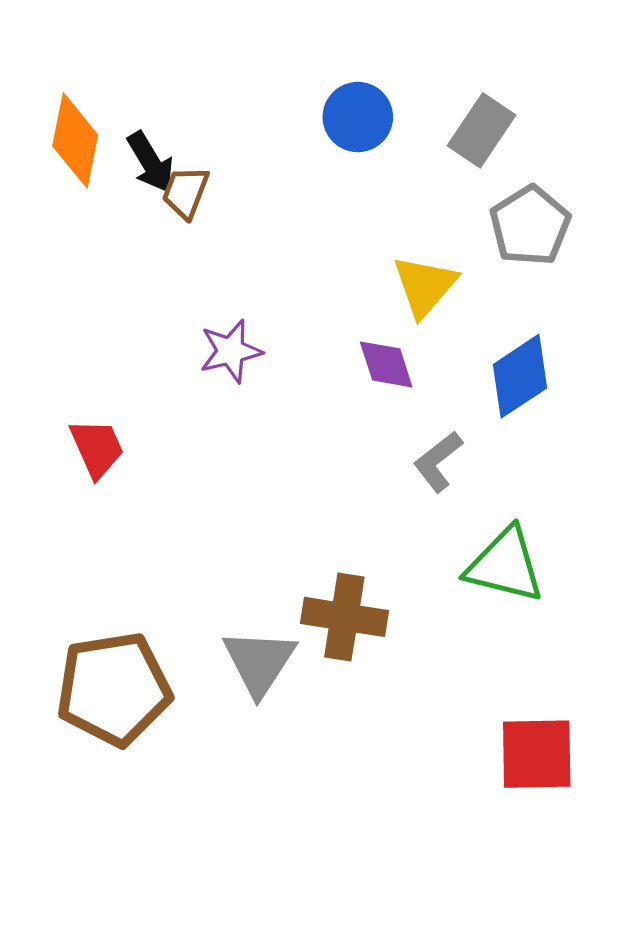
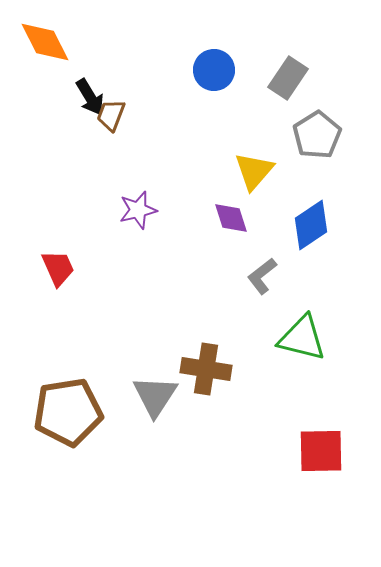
orange diamond: (75, 140) -> (45, 42), moved, turned -38

